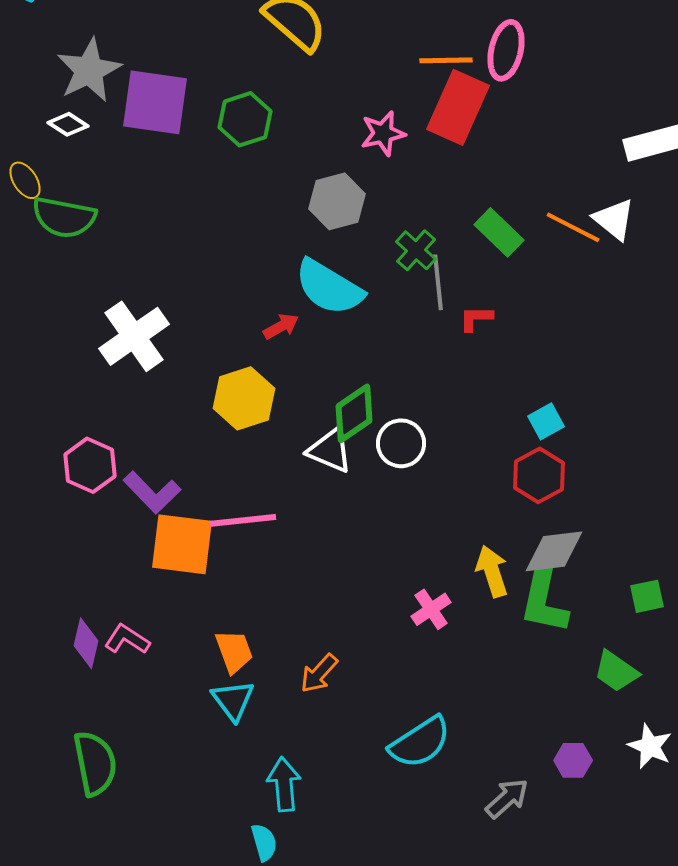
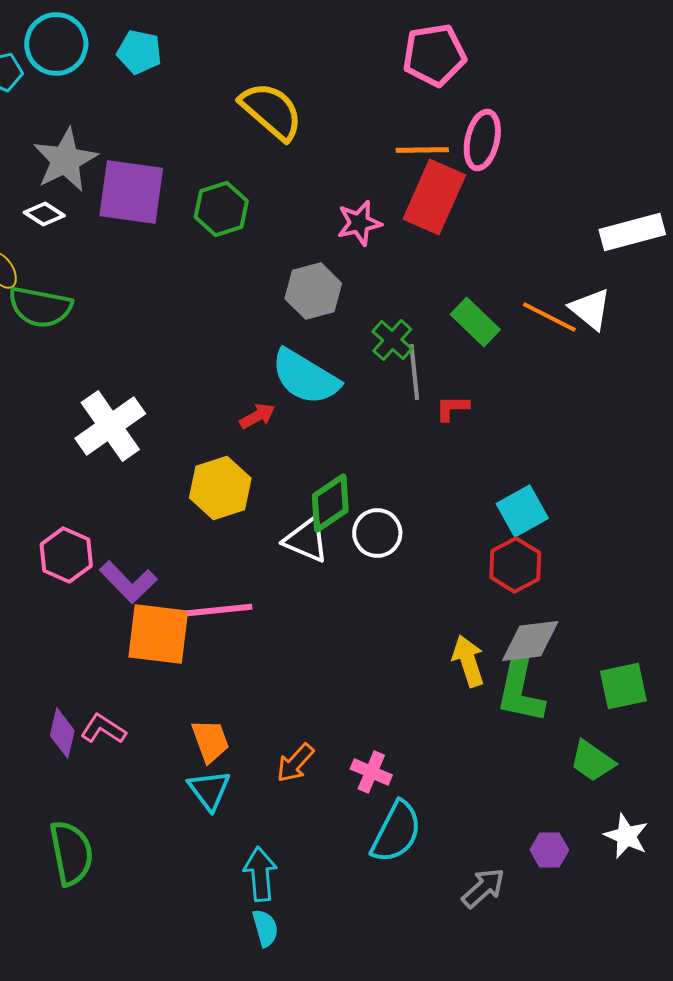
cyan square: (546, 421) -> (522, 511), size x1.4
green square: (647, 596) -> (623, 686), size x1.4
pink cross: (431, 609) -> (371, 772), moved, turned -33
cyan semicircle: (420, 742) -> (396, 832), turned -30
cyan semicircle: (264, 842) -> (265, 928), moved

